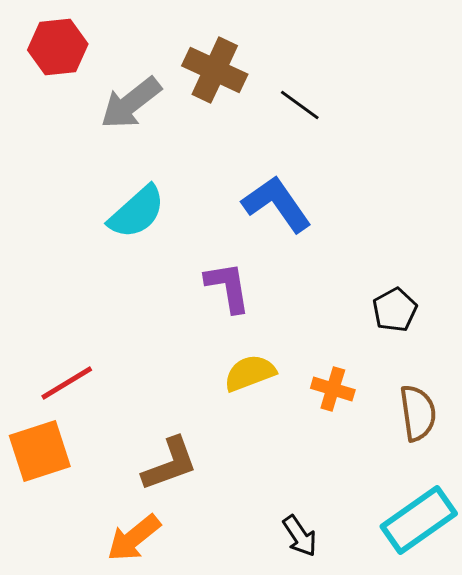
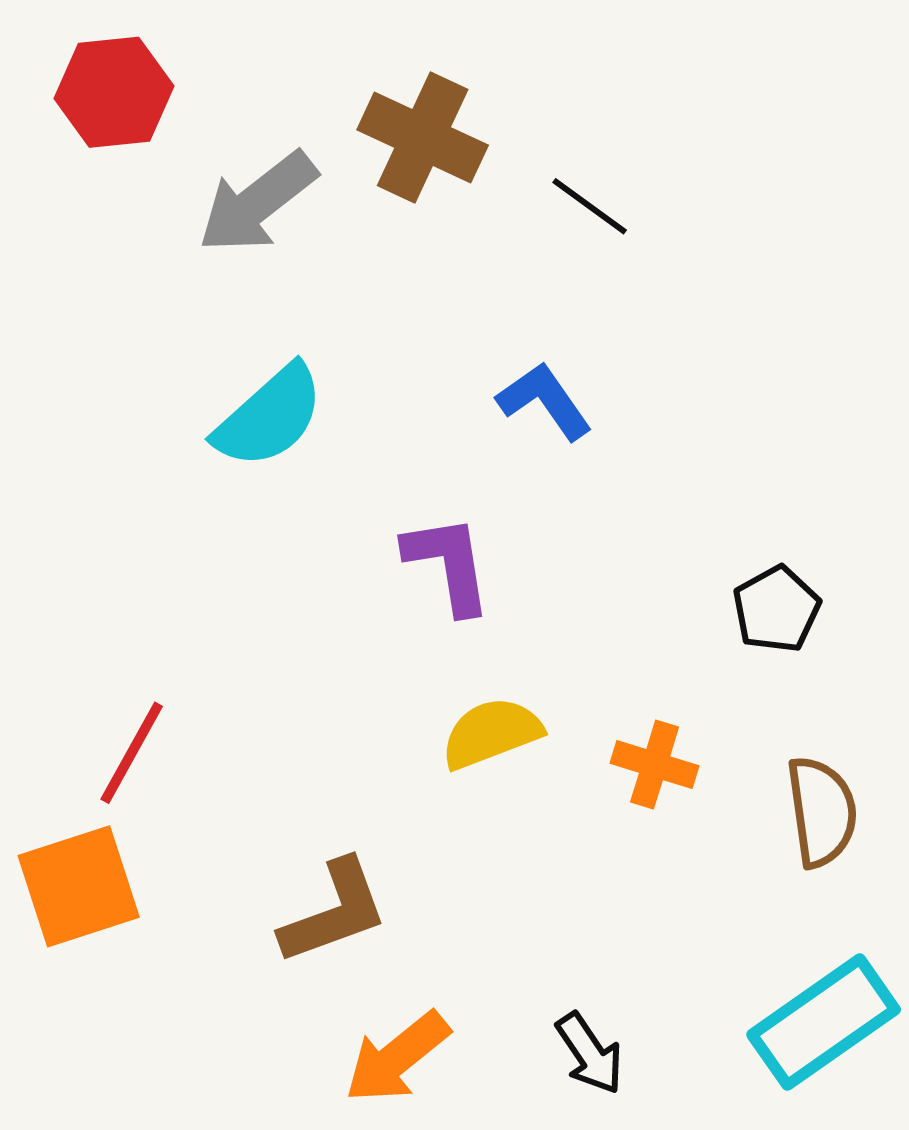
blue L-shape: (277, 204) -> (544, 401), size x0.7
red line: (67, 383) -> (132, 753), turned -30
orange arrow: (134, 538) -> (397, 1057), moved

